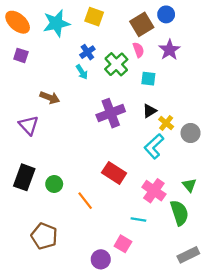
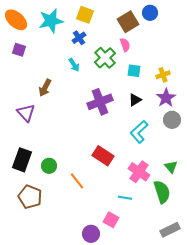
purple star: (169, 50) -> (166, 98), moved
blue cross: (87, 52) -> (79, 38), moved
brown arrow: (50, 98) -> (45, 88), turned 96
yellow cross: (166, 123) -> (163, 75), moved, turned 32
brown pentagon: (44, 236) -> (30, 197), moved

